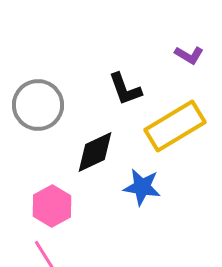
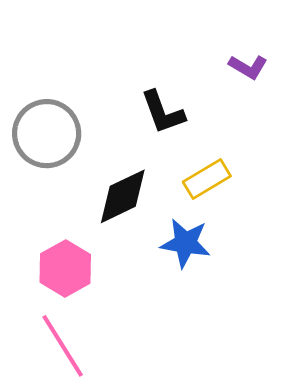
yellow rectangle: (175, 126) -> (207, 179), moved, size x0.6

